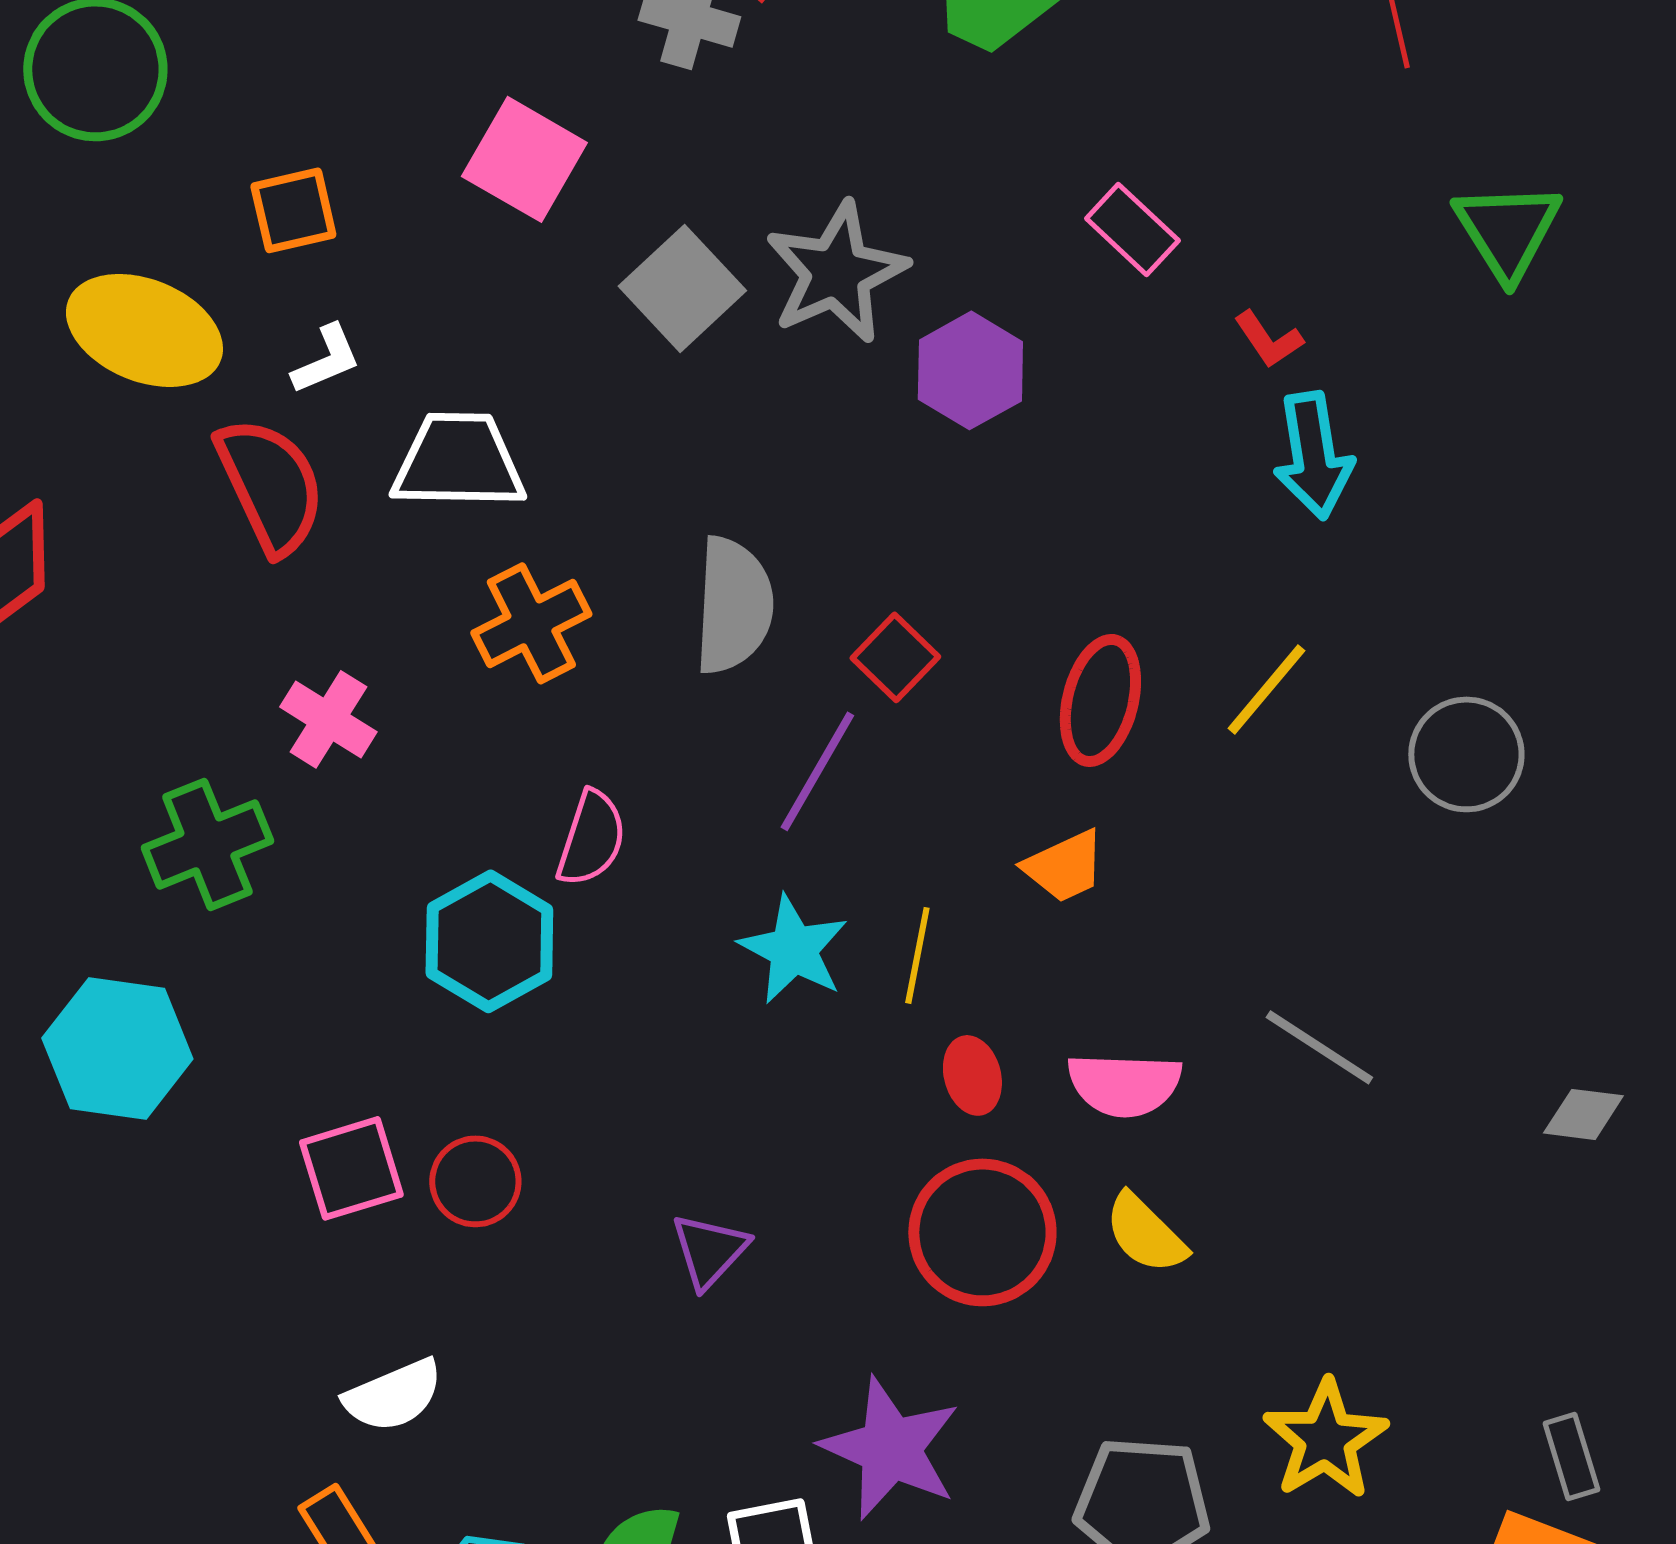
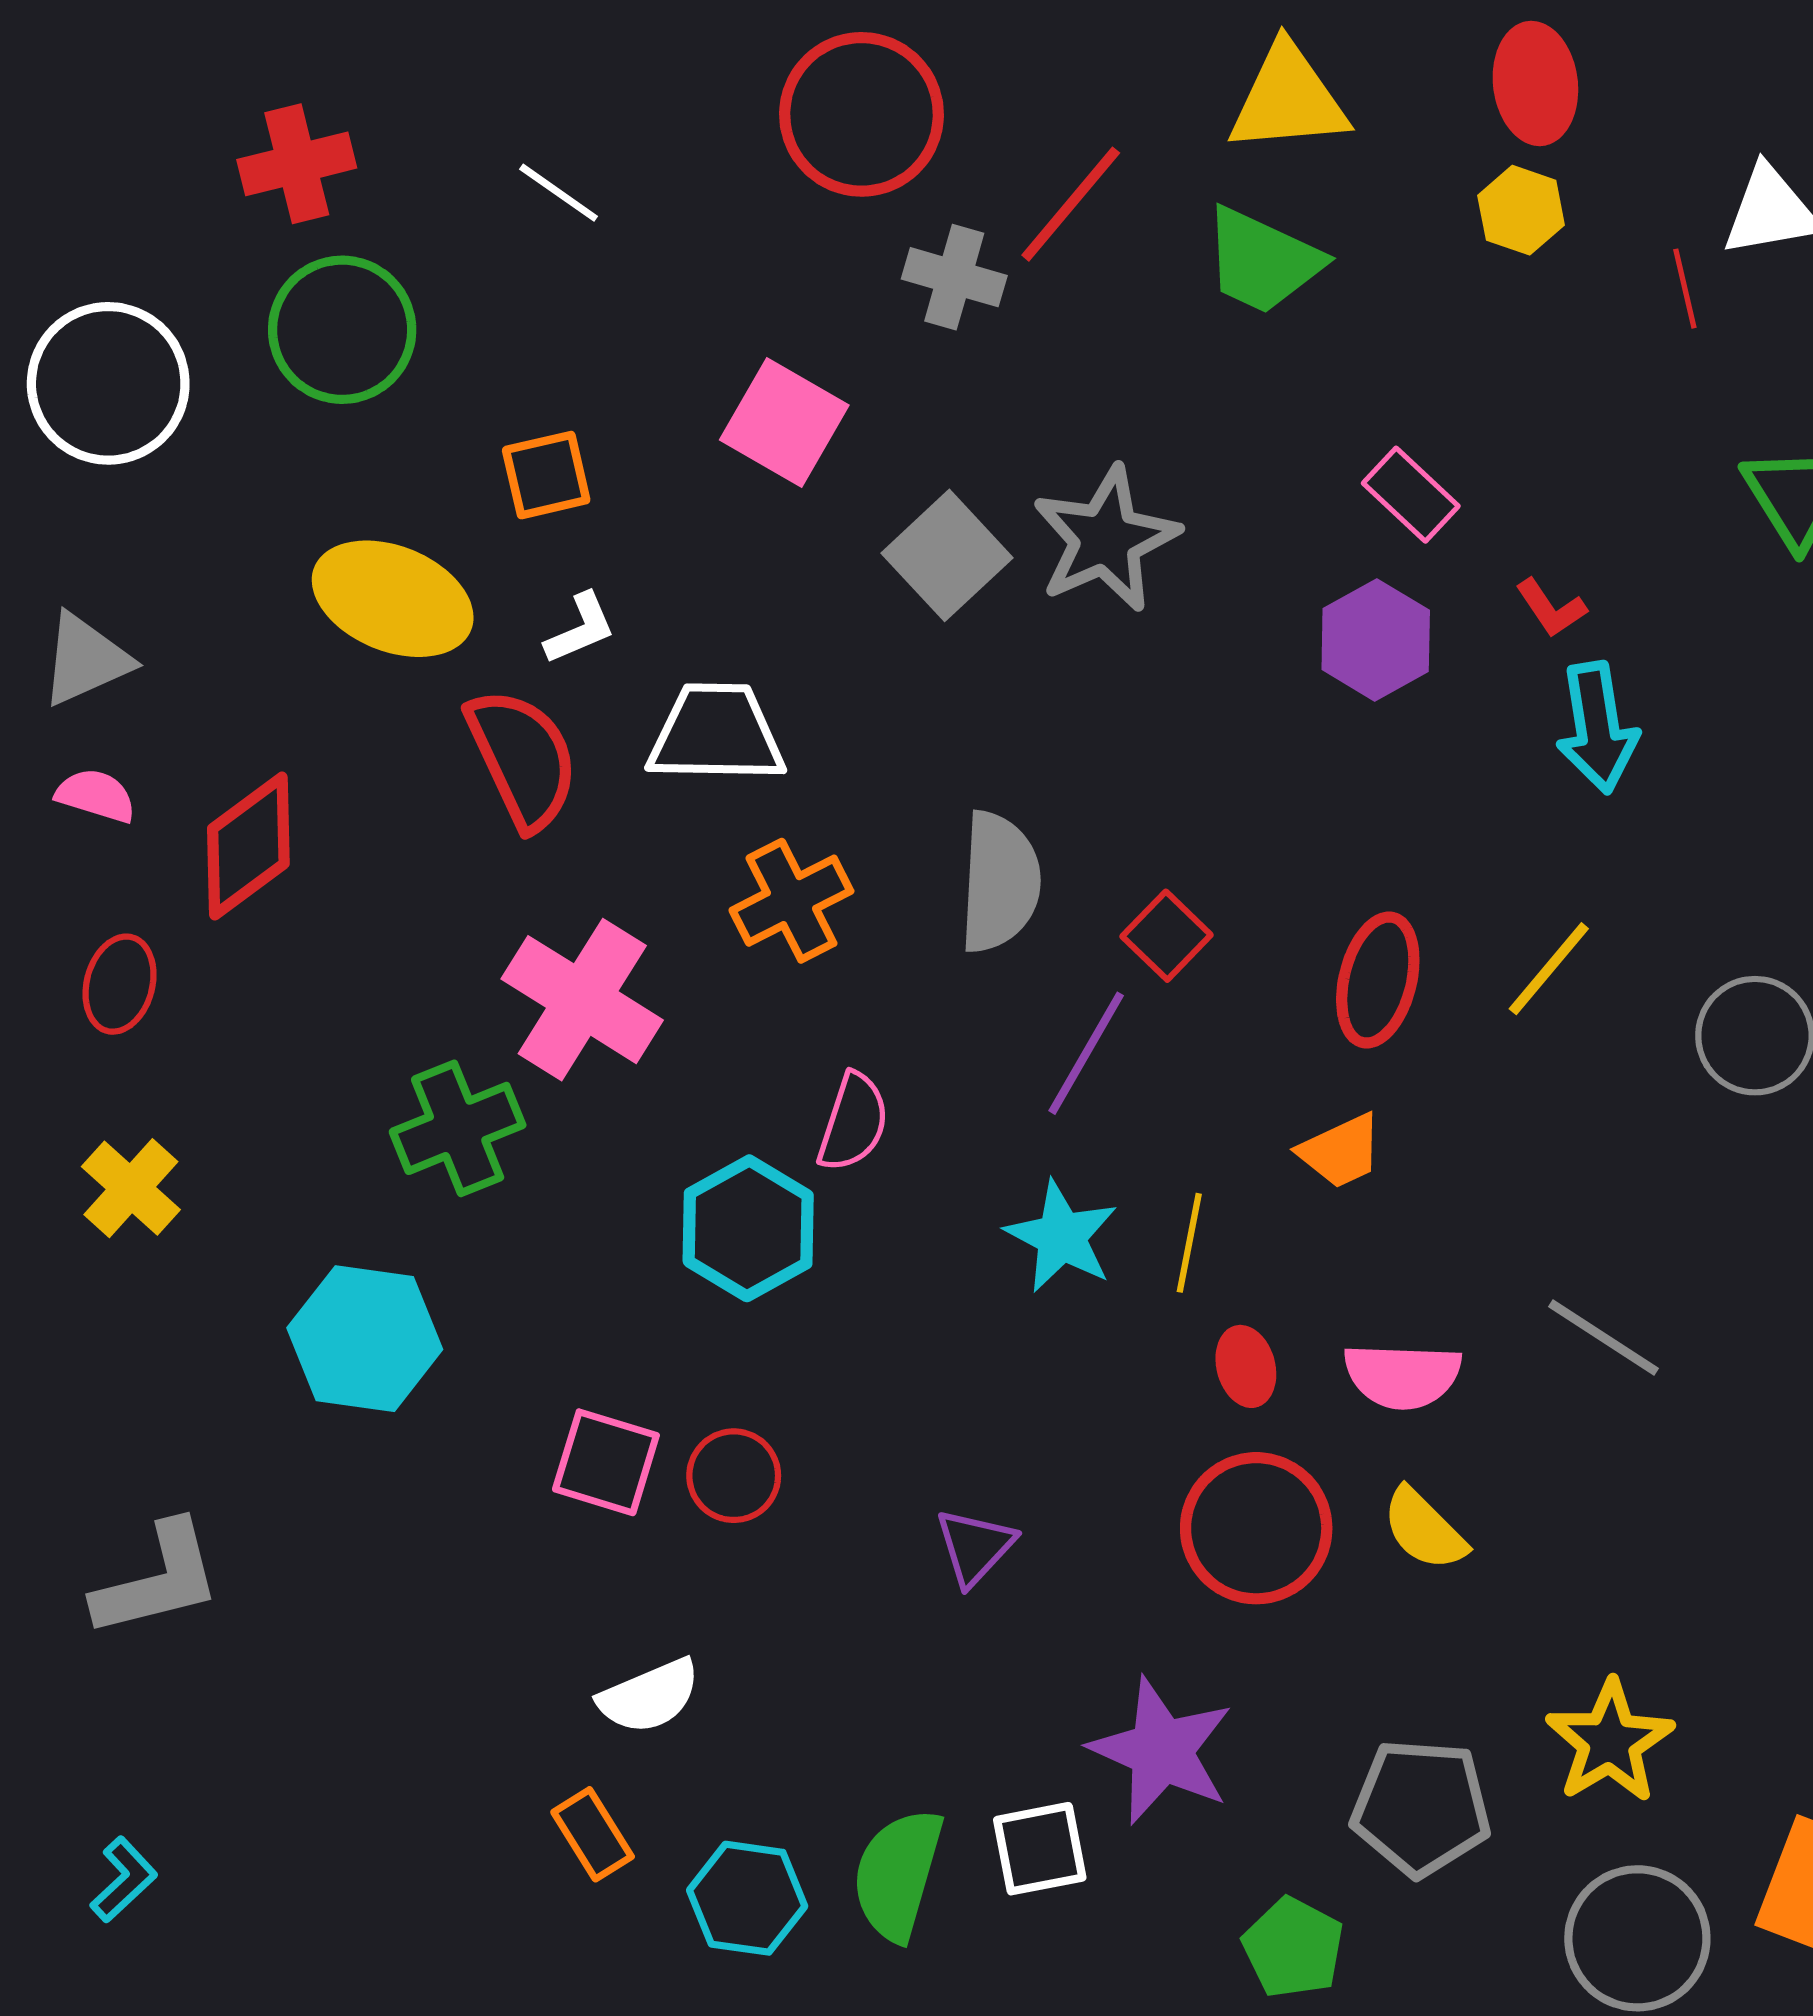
purple hexagon: (970, 370) -> (1376, 640), moved
pink cross: (328, 719) -> (582, 1000), size x1.6
pink square: (351, 1168) -> (606, 1462), turned 34

